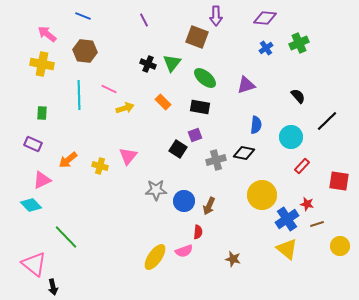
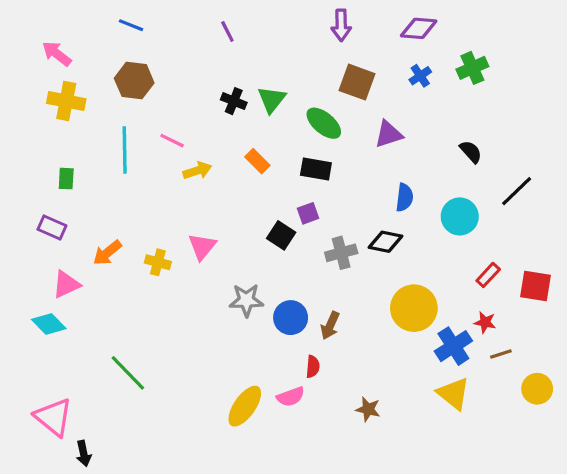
pink arrow: (47, 34) -> (57, 54), moved
brown square: (197, 37) -> (357, 82), moved
red rectangle: (302, 166) -> (488, 275), moved
green line: (66, 237) -> (128, 373), moved

